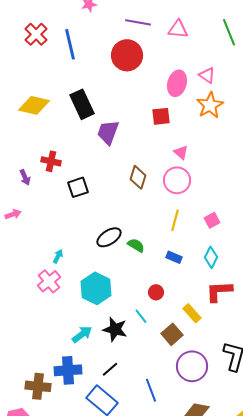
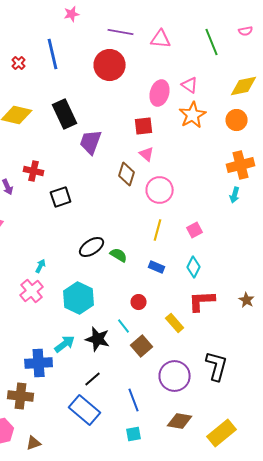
red cross: (36, 34) -> (19, 63), moved, size x0.6
pink triangle: (181, 152) -> (147, 154), moved
brown diamond: (138, 177) -> (127, 174), moved
brown square: (172, 334) -> (142, 346), moved
blue cross: (68, 370) -> (39, 363), moved

